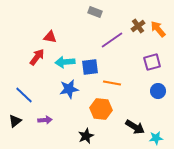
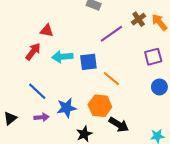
orange line: (112, 83) -> (111, 79), turned 30
blue star: (69, 89) -> (67, 108), moved
blue line: (24, 95) -> (37, 91), moved
black arrow: (135, 127) -> (119, 125), moved

